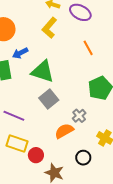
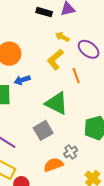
orange line: (88, 48) -> (76, 76), moved
green triangle: (43, 71) -> (57, 103), moved

